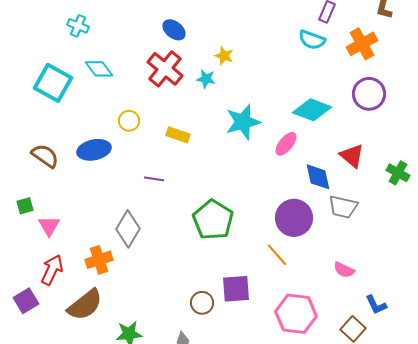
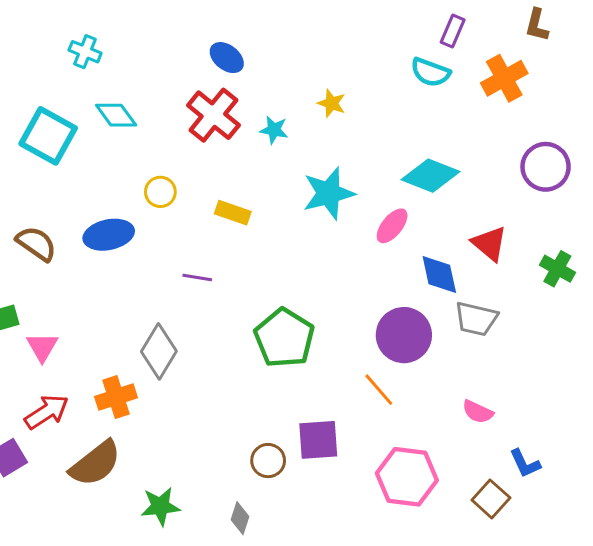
yellow star: (224, 56) -> (332, 103), moved
purple circle: (369, 94) -> (546, 167), moved
red arrow: (52, 270) -> (47, 412), turned 32

